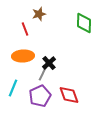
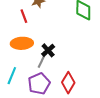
red diamond: (69, 95) -> (68, 83), turned 50

